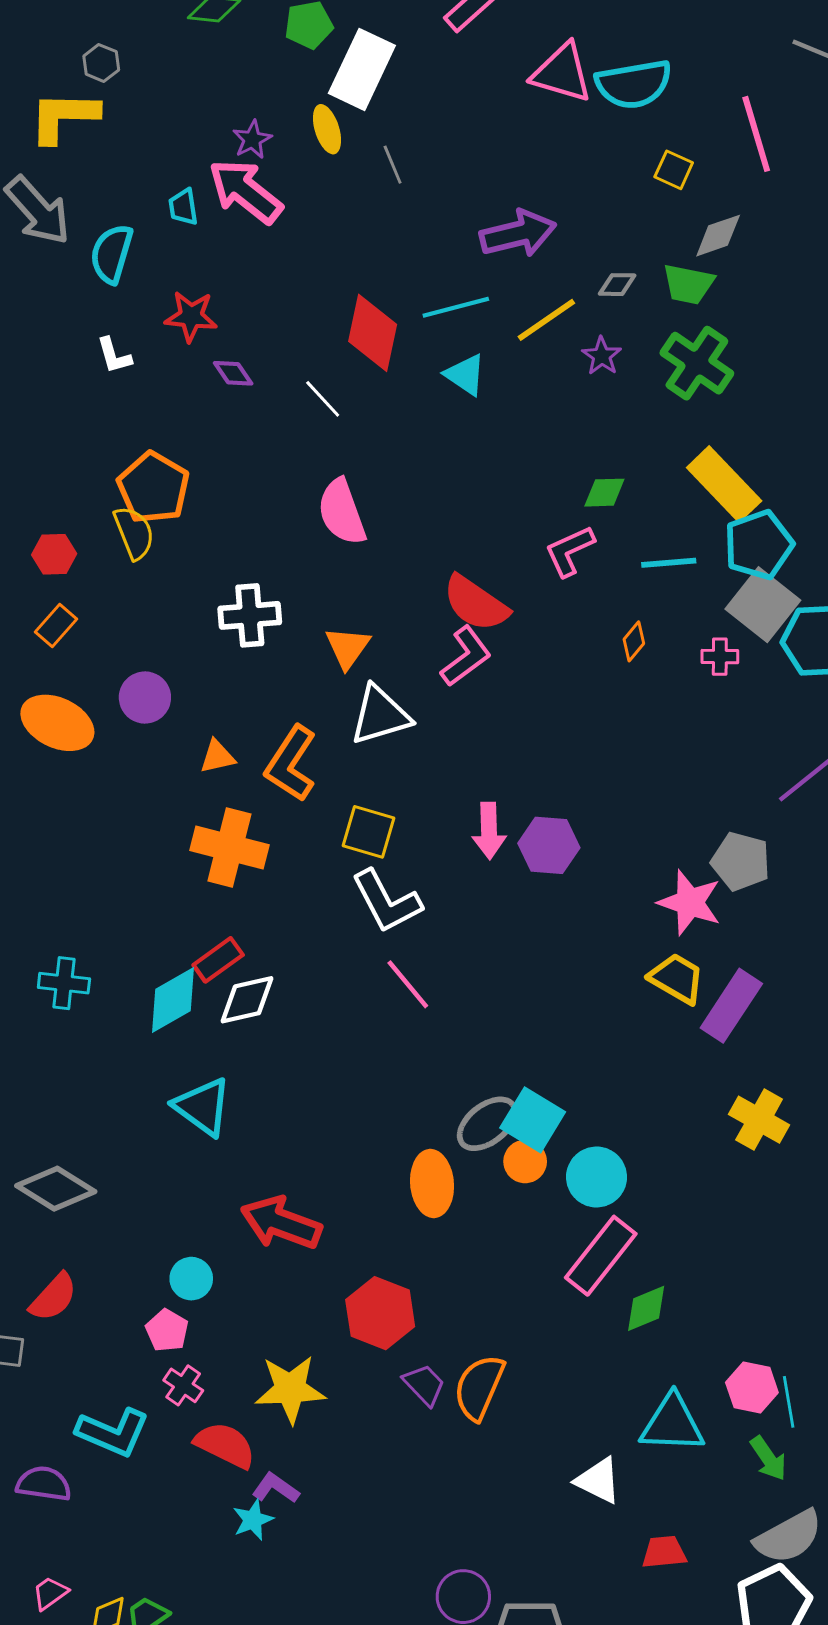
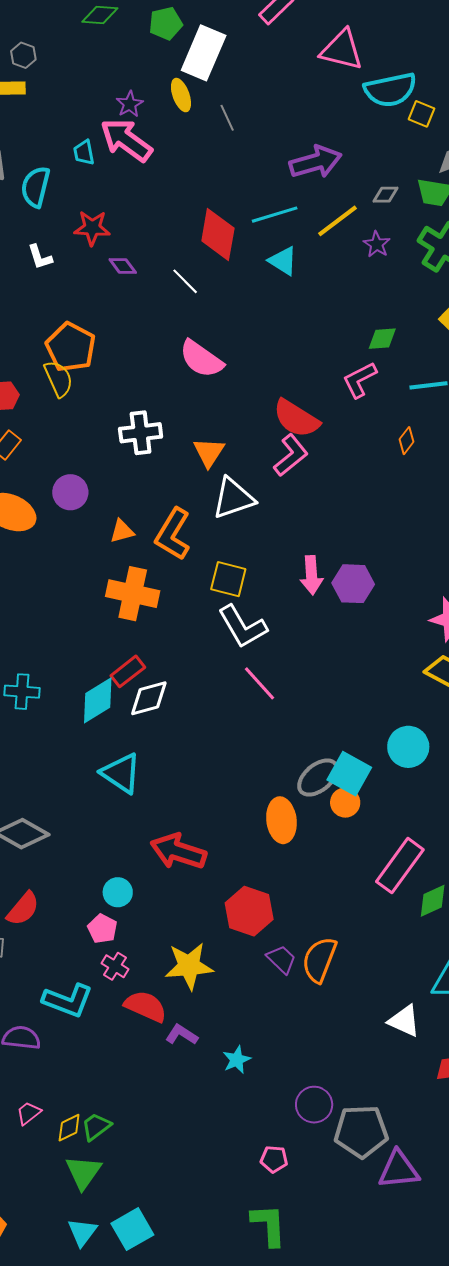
cyan semicircle: (634, 84) -> (390, 90), moved
pink semicircle: (342, 512) -> (201, 359), turned -33
cyan circle: (597, 1177) -> (408, 747), moved
cyan star: (253, 1520) -> (237, 1060), moved

